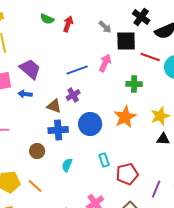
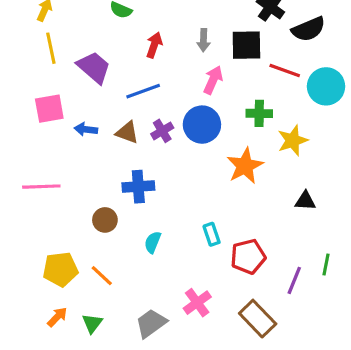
red arrow: (68, 24) -> (154, 45), moved
gray arrow: (105, 27) -> (204, 40), moved, turned 48
purple trapezoid: (30, 69) -> (94, 67), moved
blue line: (77, 70) -> (143, 91), moved
brown triangle: (54, 106) -> (127, 132), moved
yellow star: (160, 116) -> (293, 140), moved
blue circle: (90, 124) -> (202, 125), moved

